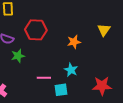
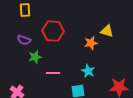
yellow triangle: (104, 30) -> (107, 31), moved, turned -48
pink line: (44, 78) -> (53, 73), moved

